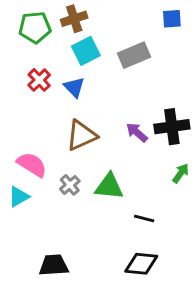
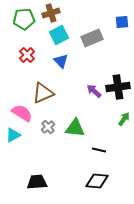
blue square: (172, 19) -> (122, 22), moved
blue triangle: (74, 87) -> (61, 61), moved
brown triangle: (81, 135) -> (43, 93), moved

